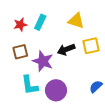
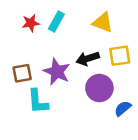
brown square: (20, 52) -> (22, 73), moved
purple circle: (56, 90) -> (99, 88), moved

